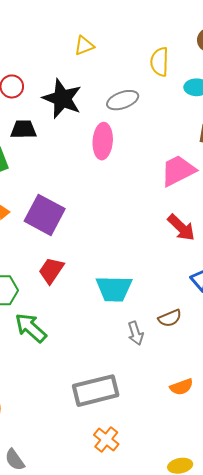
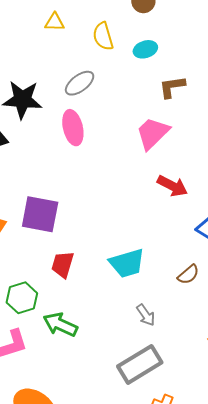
yellow triangle: (84, 46) -> (55, 22), moved, turned 40
gray arrow: (136, 333) -> (146, 315), moved

